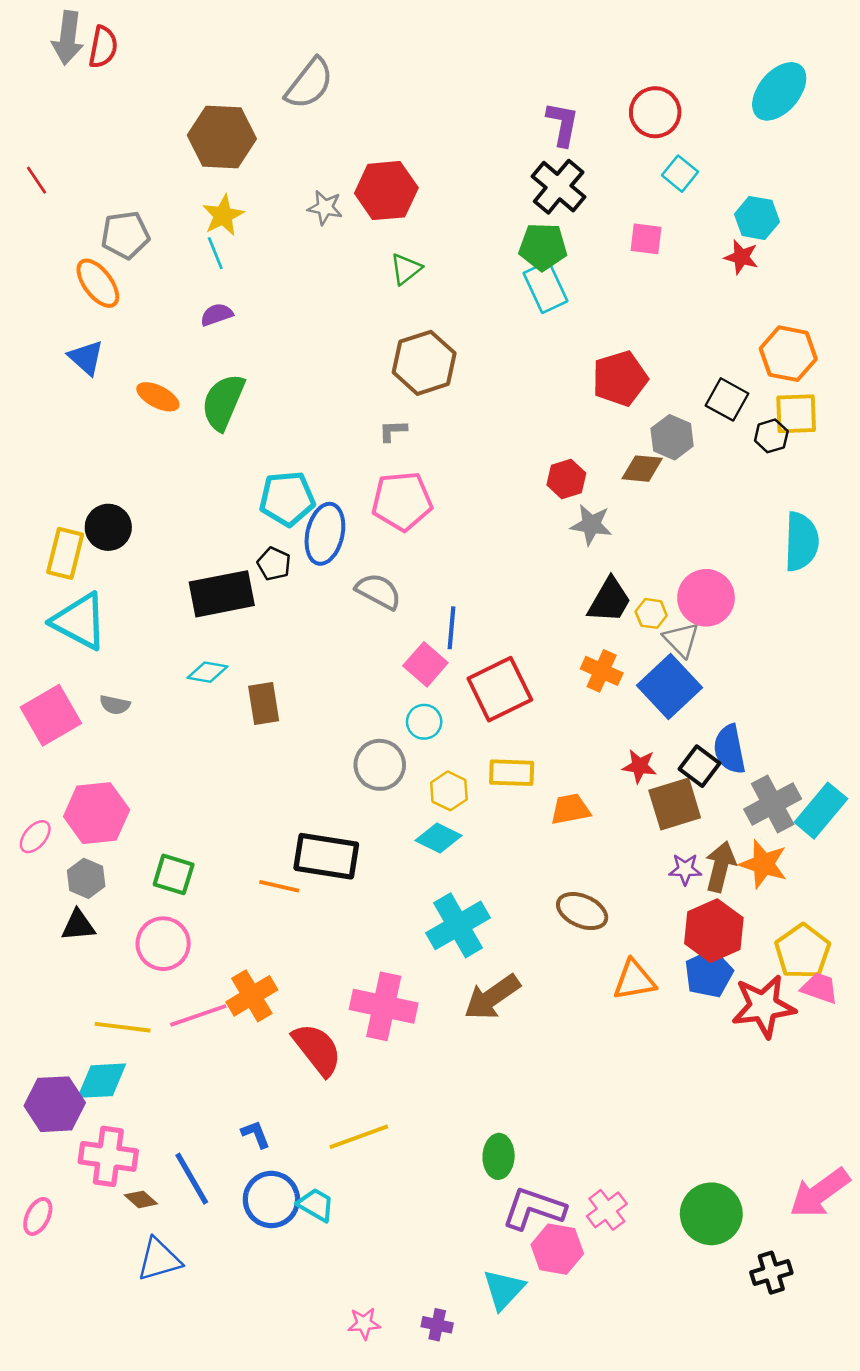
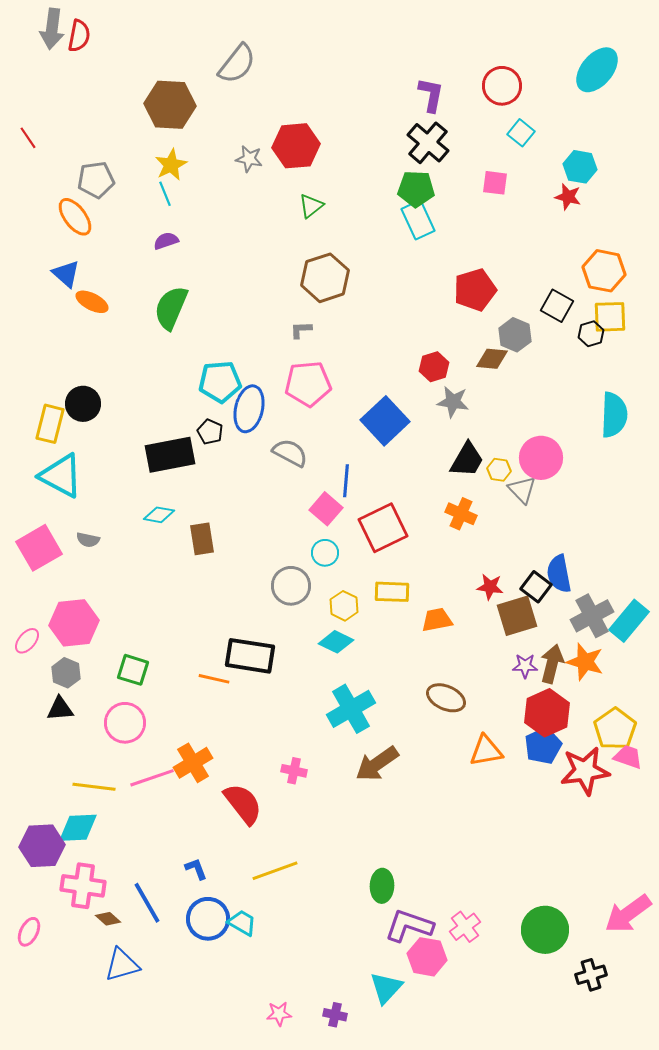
orange ellipse: (158, 397) -> (92, 302), moved
blue square: (670, 687) -> (385, 421), moved
pink cross: (384, 1006) -> (294, 771), size x0.5

